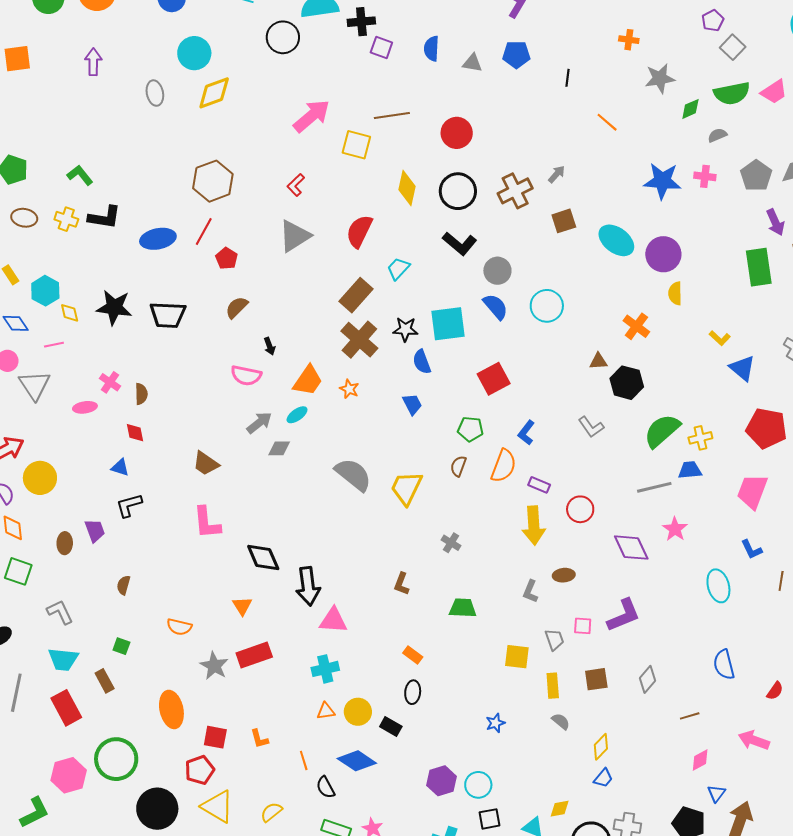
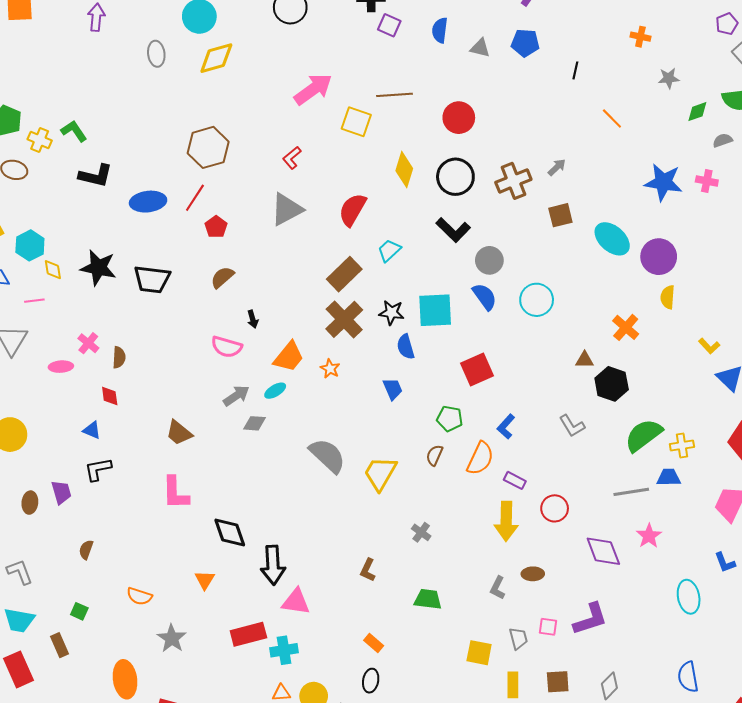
gray star: (660, 78) -> (669, 78), size x0.7
yellow cross: (66, 219) -> (40, 140), moved
red rectangle: (254, 655) -> (248, 634), moved

